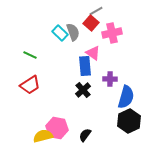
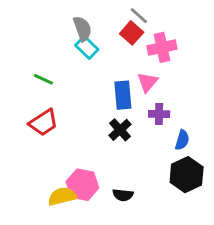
gray line: (96, 11) -> (139, 16), turned 72
gray semicircle: (73, 32) -> (82, 29), moved
pink triangle: (93, 53) -> (147, 82), moved, turned 35
blue semicircle: (126, 97) -> (182, 140), size x0.6
black semicircle: (85, 135) -> (123, 195), turned -120

